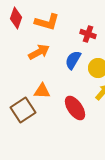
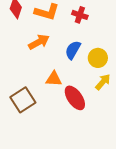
red cross: (88, 34) -> (80, 15), moved
orange triangle: (42, 91) -> (54, 79), moved

